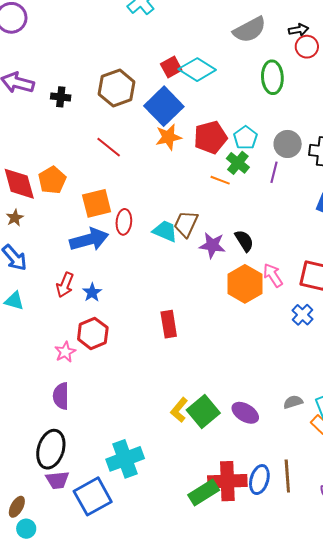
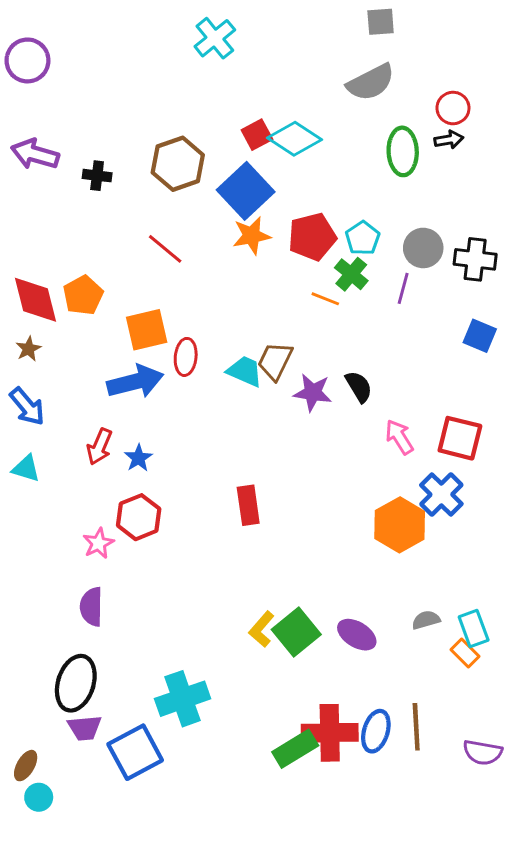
black arrow: (299, 30) -> (449, 140), moved
orange hexagon: (245, 284) -> (400, 525), moved
blue cross: (303, 315) -> (441, 494), size x1.4

